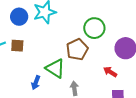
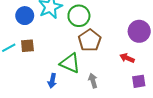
green circle: (94, 28) -> (79, 16), moved

